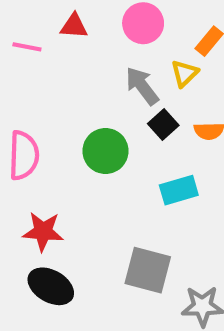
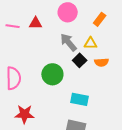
red triangle: (74, 26) -> (36, 23), moved
yellow triangle: (185, 73) -> (91, 43), moved, turned 48
cyan rectangle: (179, 190) -> (79, 99), moved, turned 30

